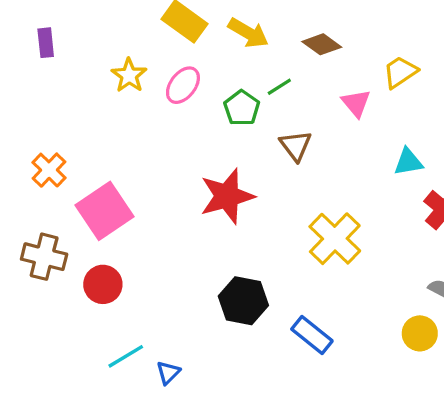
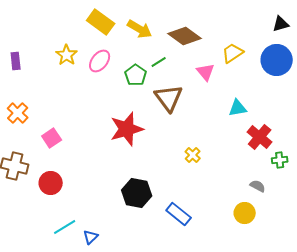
purple rectangle: (46, 43) -> (16, 61), moved
brown diamond: (322, 44) -> (185, 36), size x1.4
brown triangle: (296, 146) -> (169, 98), size x1.4
pink square: (105, 211) -> (52, 138), size x0.6
yellow cross: (335, 239) -> (193, 155), size x0.5

